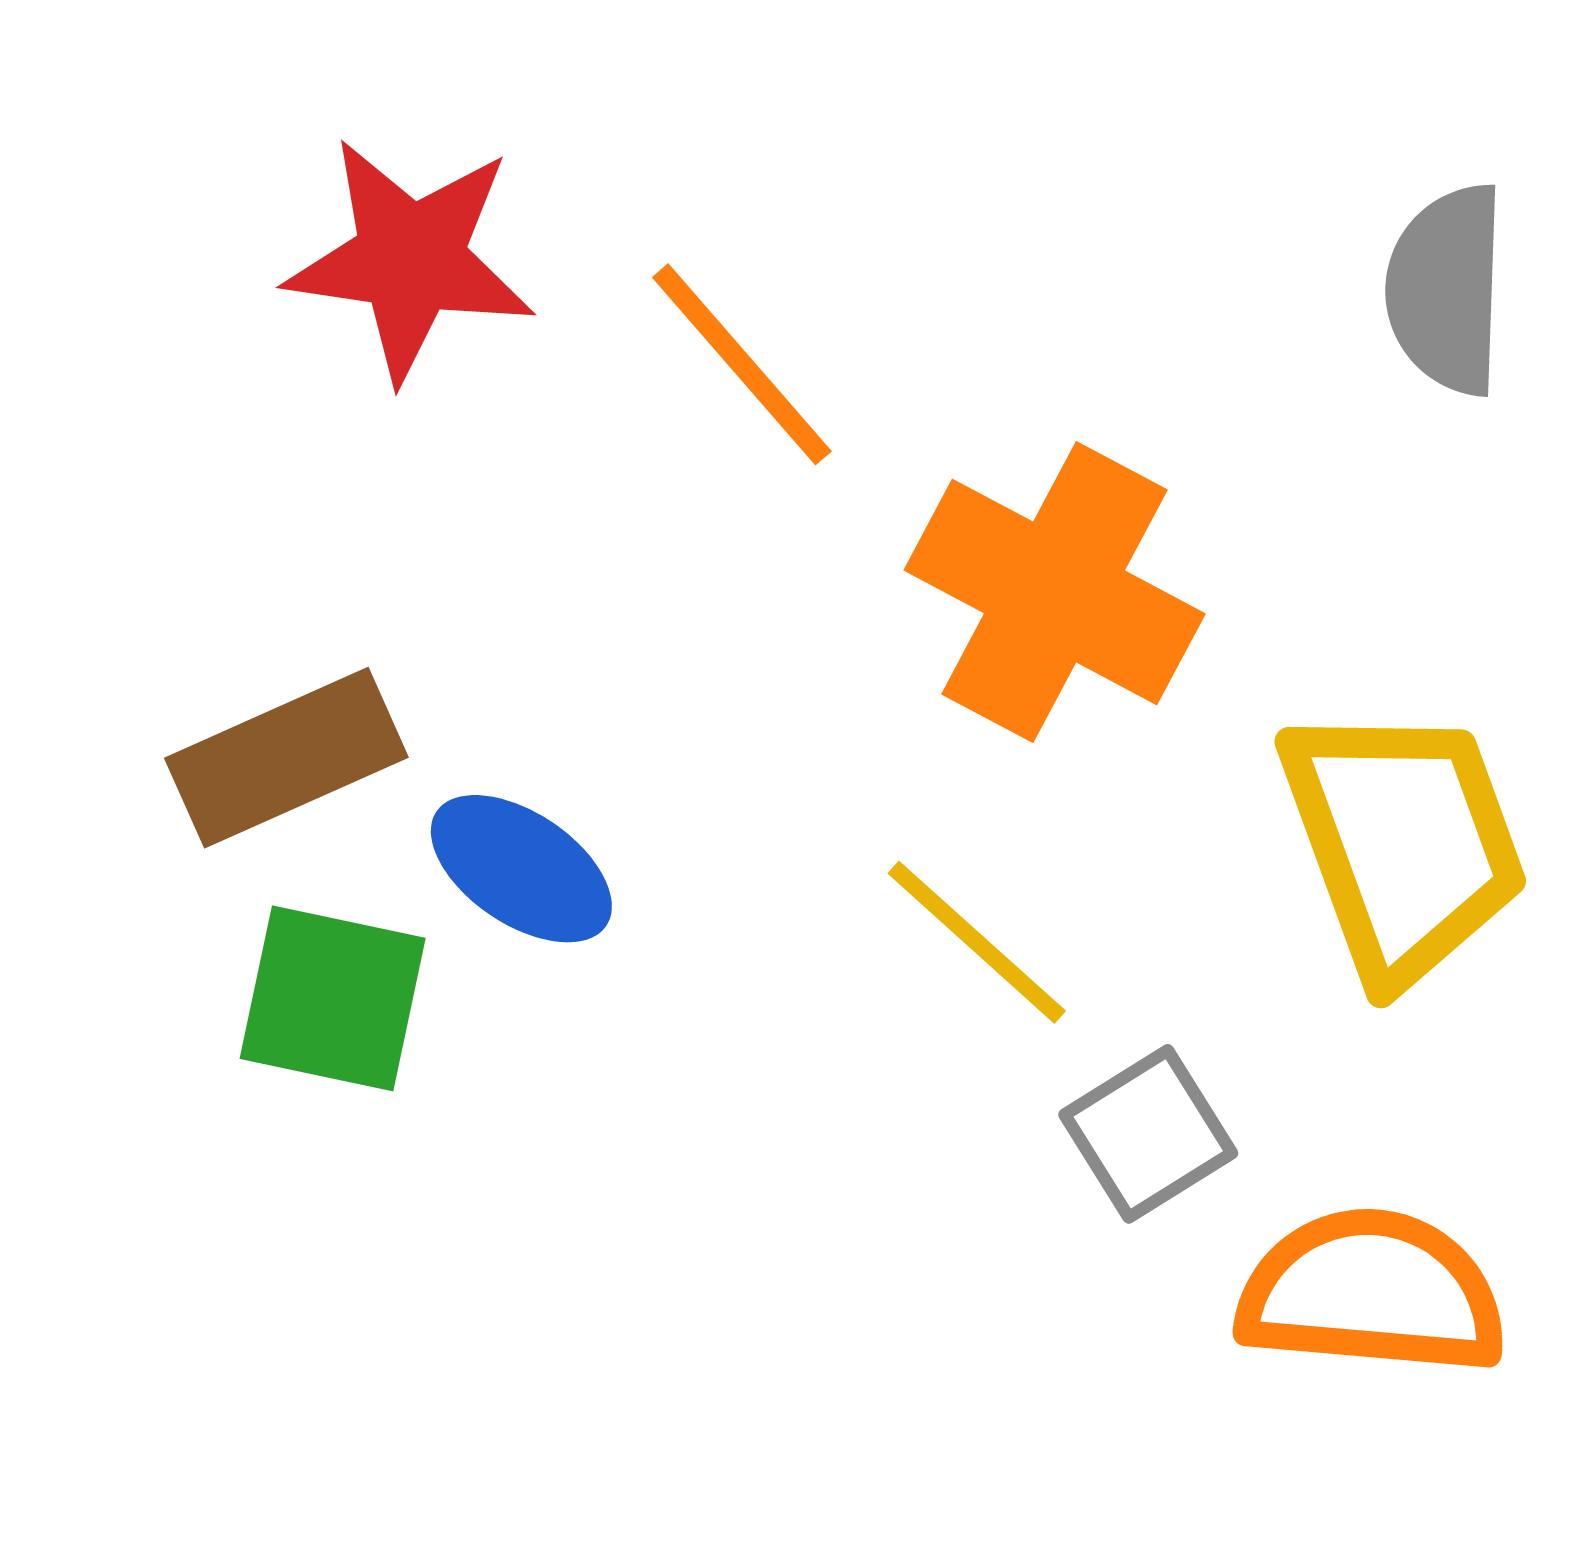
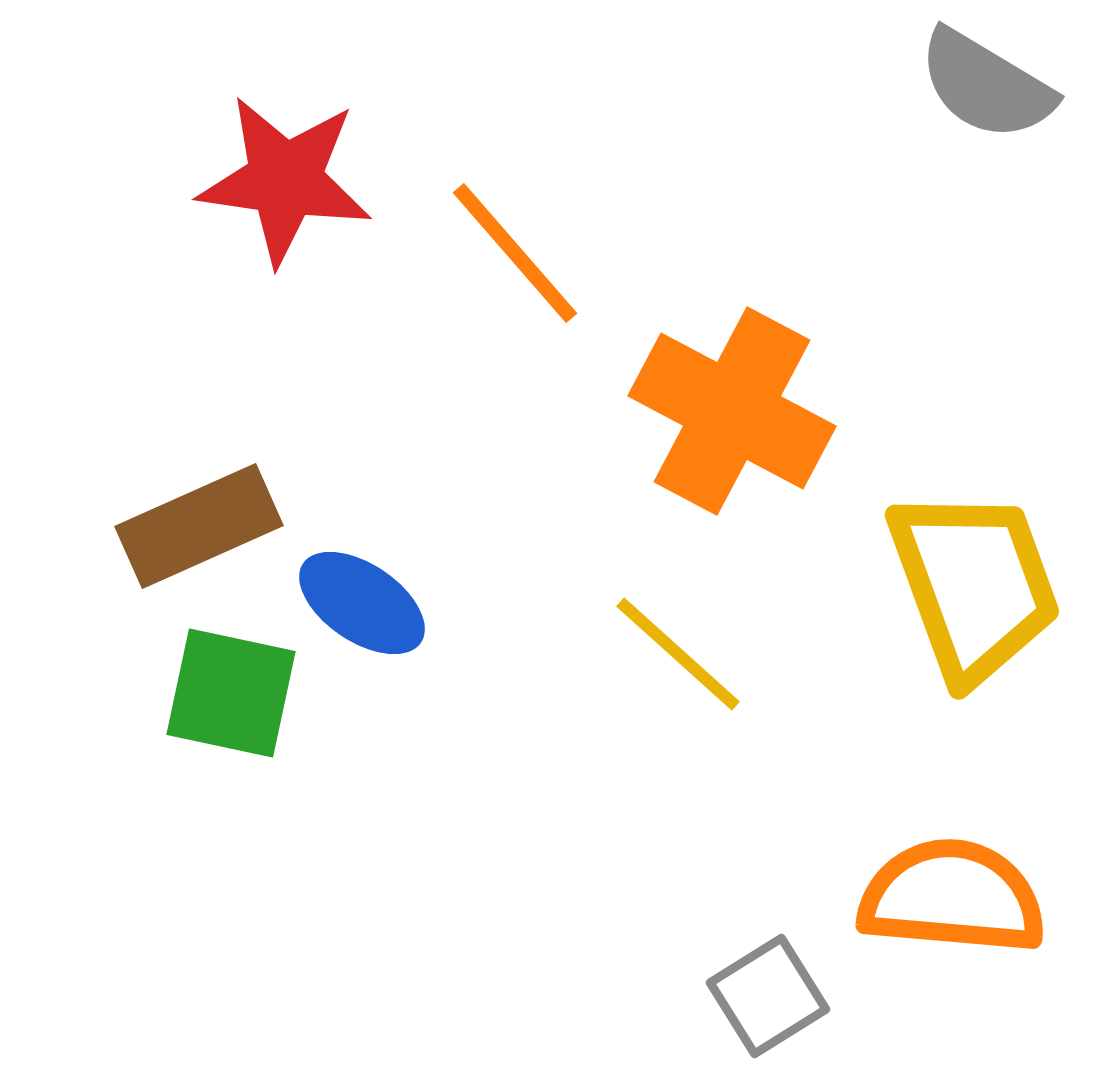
gray semicircle: (1447, 289) -> (986, 85), moved, turned -61
gray square: (1148, 1134) -> (768, 996), moved

